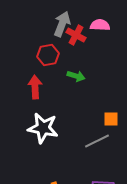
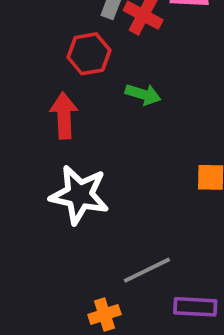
gray line: (97, 141) -> (147, 270), moved

